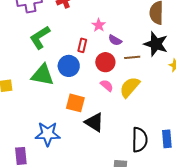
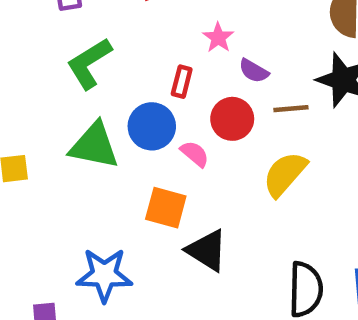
pink semicircle: (107, 85) -> (195, 154), moved

